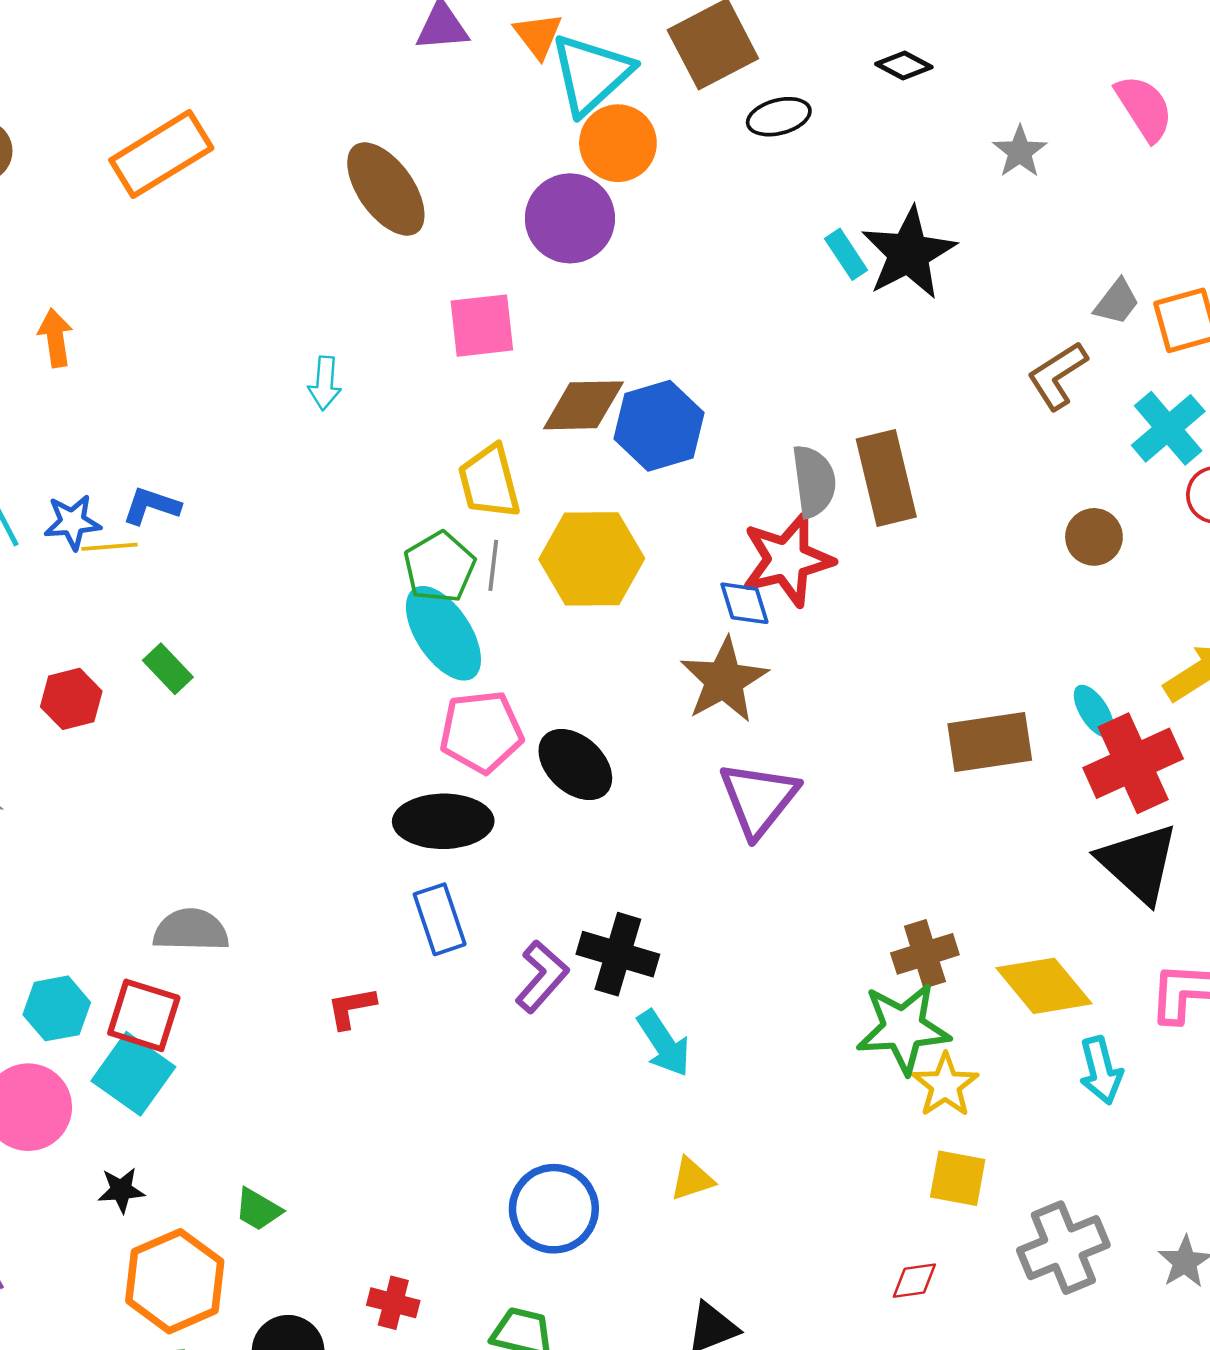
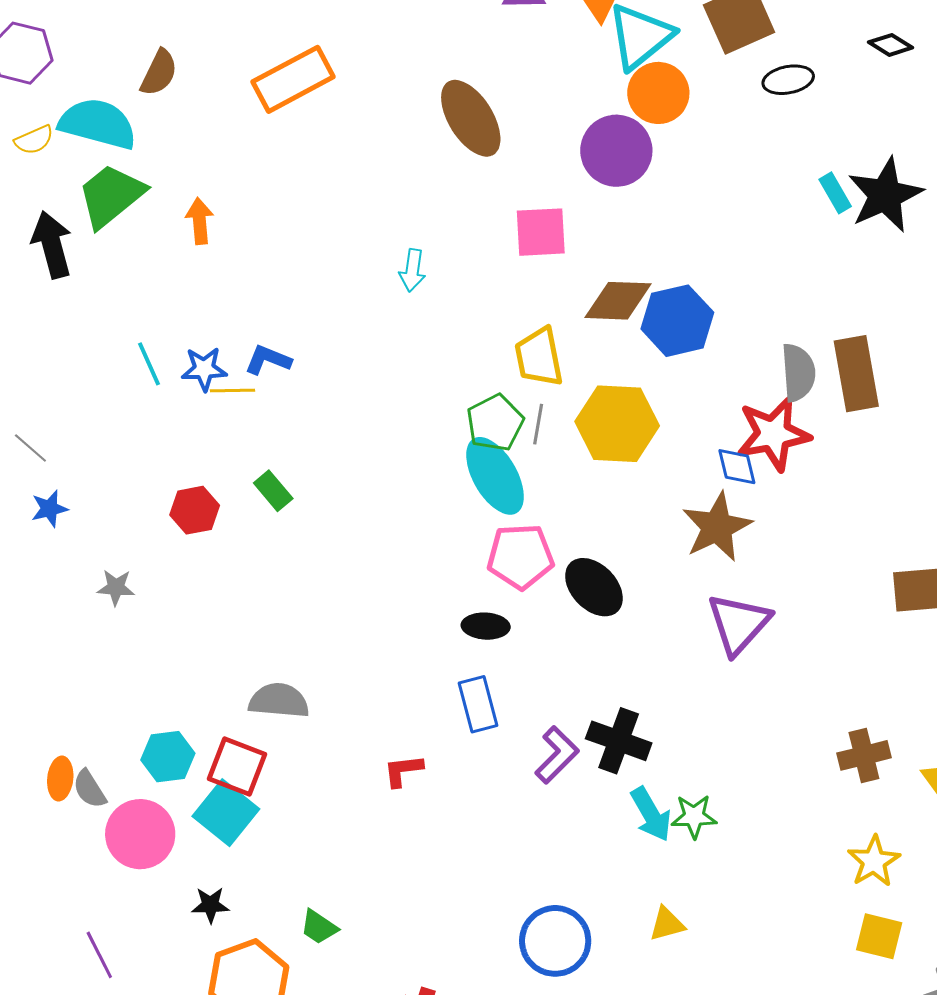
black ellipse: (443, 821) -> (486, 626), size x0.6
green star: (903, 1028) -> (694, 816), moved, size x0.6

